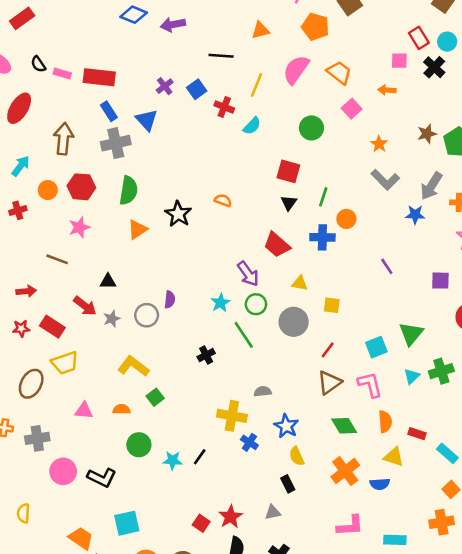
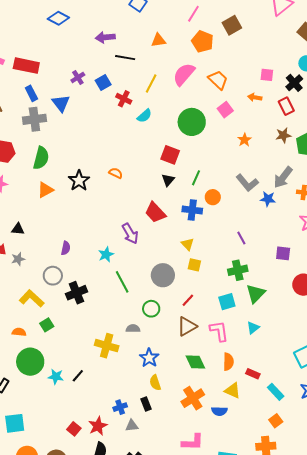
purple arrow: (173, 25) -> (105, 37), moved
red rectangle: (419, 38) -> (286, 106), moved
green circle: (311, 128) -> (192, 122), size x1.4
gray L-shape: (385, 180) -> (247, 183), moved
yellow triangle: (300, 283) -> (188, 244), moved, turned 32
green circle: (256, 304) -> (151, 309), moved
gray circle: (147, 315) -> (53, 276), moved
black cross: (206, 355) -> (76, 293), moved, size x1.5
green cross: (441, 371) -> (238, 270), moved
blue cross: (249, 442) -> (120, 407), moved, turned 32
green circle: (139, 445) -> (30, 362), size x1.4

